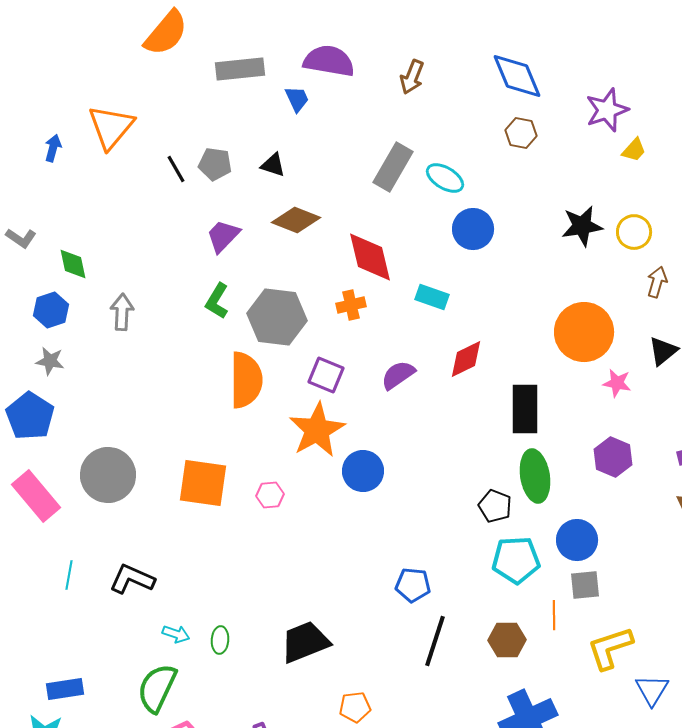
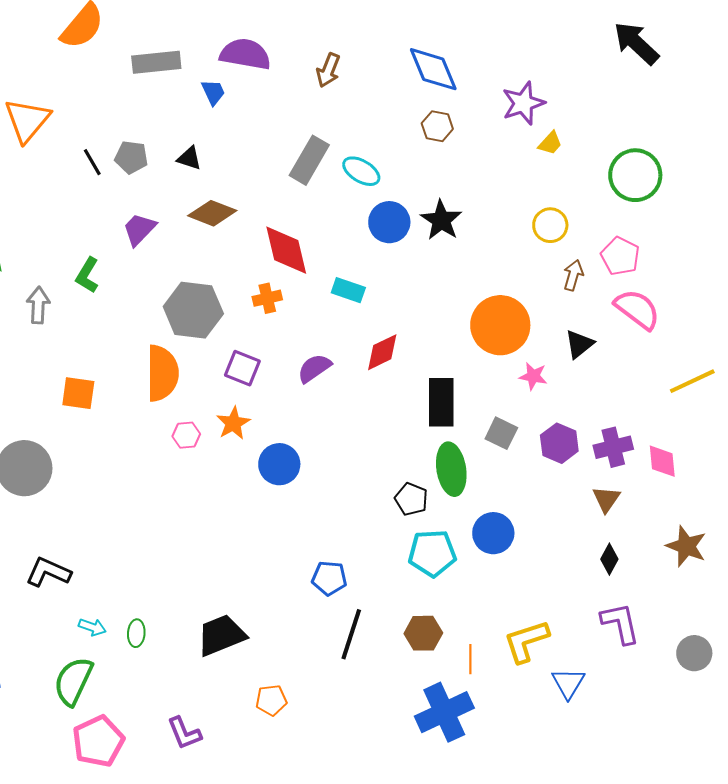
black star: (582, 226) -> (441, 220), moved, turned -30
green L-shape: (217, 301) -> (87, 275), moved
orange star: (317, 430) -> (233, 423), size x0.6
purple hexagon: (613, 457) -> (559, 443), moved
orange square: (203, 483) -> (78, 393), moved, size x0.7
pink hexagon: (270, 495) -> (186, 435), moved
gray square: (585, 585) -> (501, 433), moved, turned 32
orange line: (554, 615) -> (470, 659), moved

